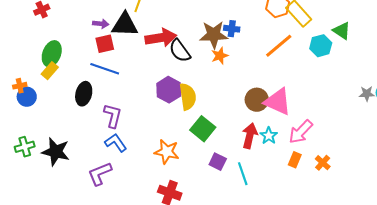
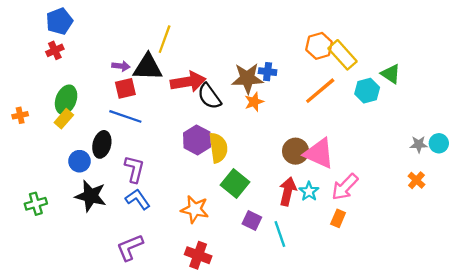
orange cross: (20, 86) -> (20, 115), moved
blue circle: (27, 97) -> (79, 161), moved
black star: (56, 152) -> (91, 196), moved
orange cross: (323, 163) -> (416, 180), moved
purple L-shape: (100, 174) -> (130, 247), moved

